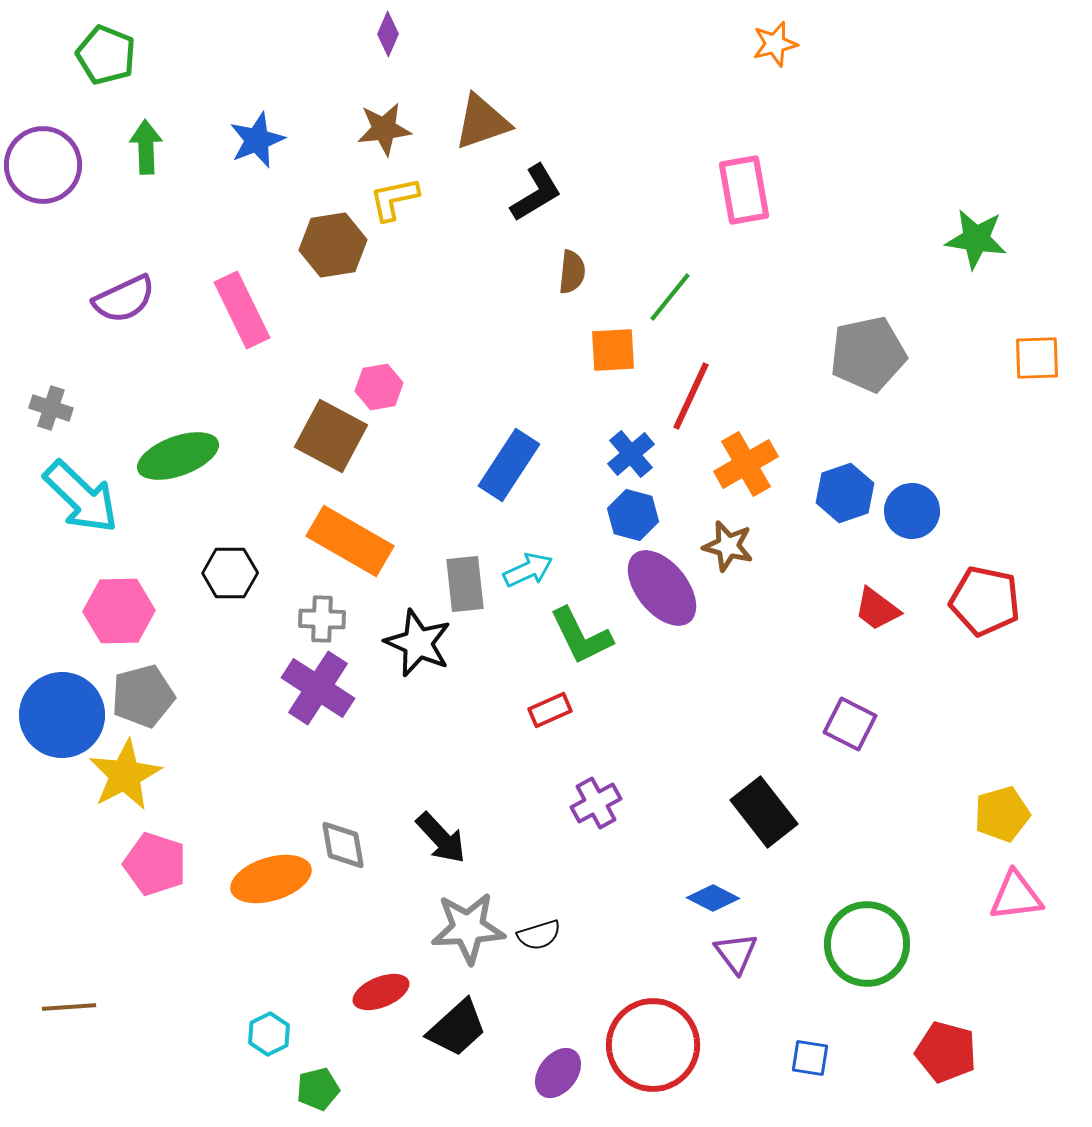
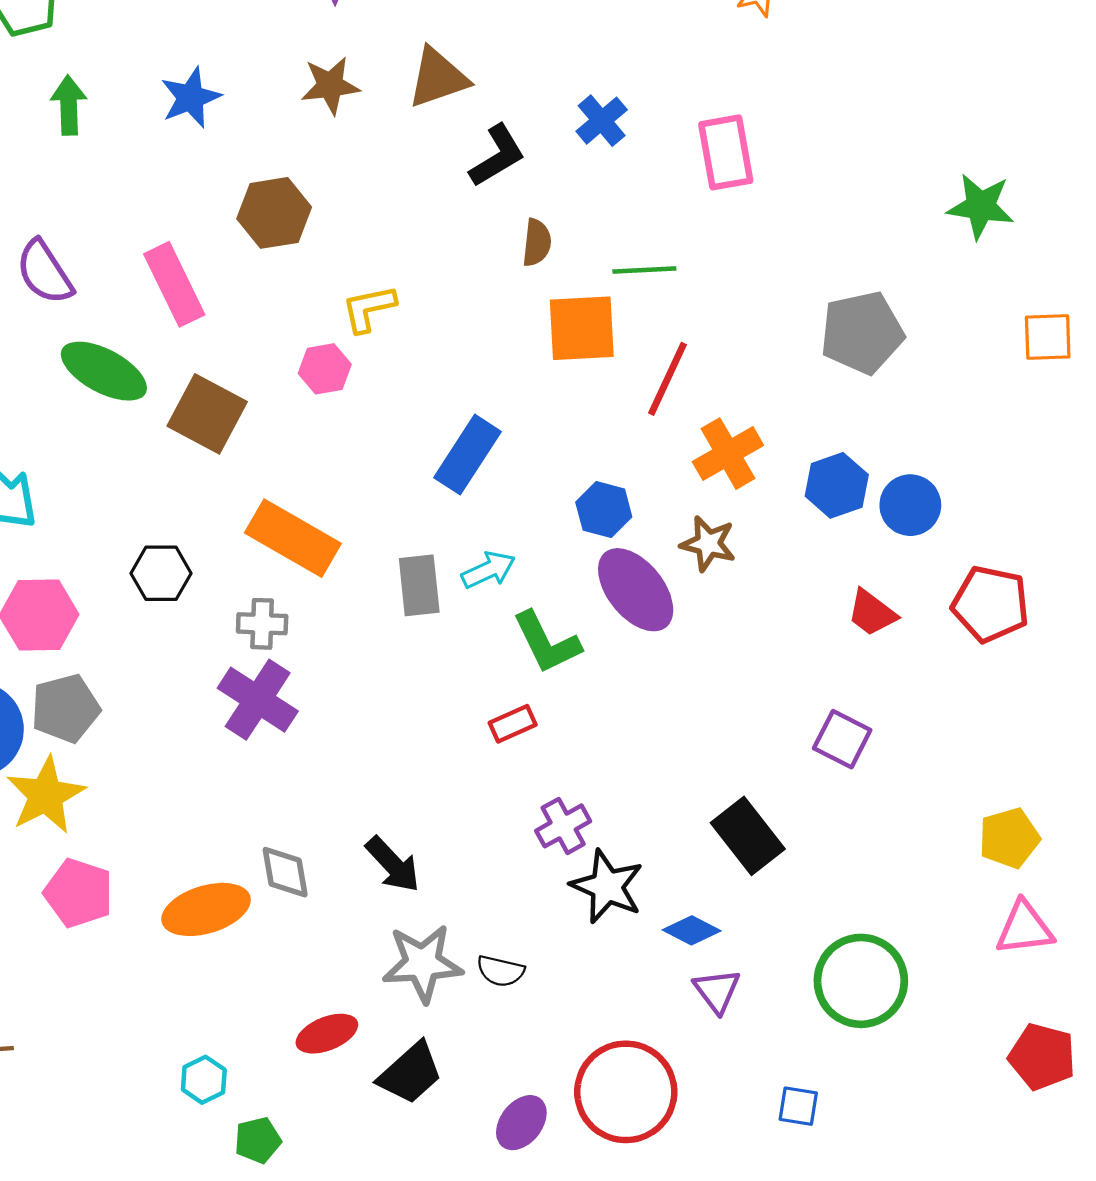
yellow L-shape: (394, 199) -> (369, 308), moved
green line: (670, 297) -> (644, 270), turned 48
purple semicircle: (124, 299) -> (45, 272), turned 82
orange square: (613, 350) -> (582, 328), size x1.4
brown square: (331, 436) -> (207, 414), moved
blue cross: (631, 454) -> (602, 121), moved
green ellipse: (178, 456) -> (104, 371), moved, turned 48
black star: (418, 643) -> (607, 886), moved
black semicircle: (539, 935) -> (501, 971), turned 30
red pentagon: (946, 1052) -> (1042, 1057), moved

